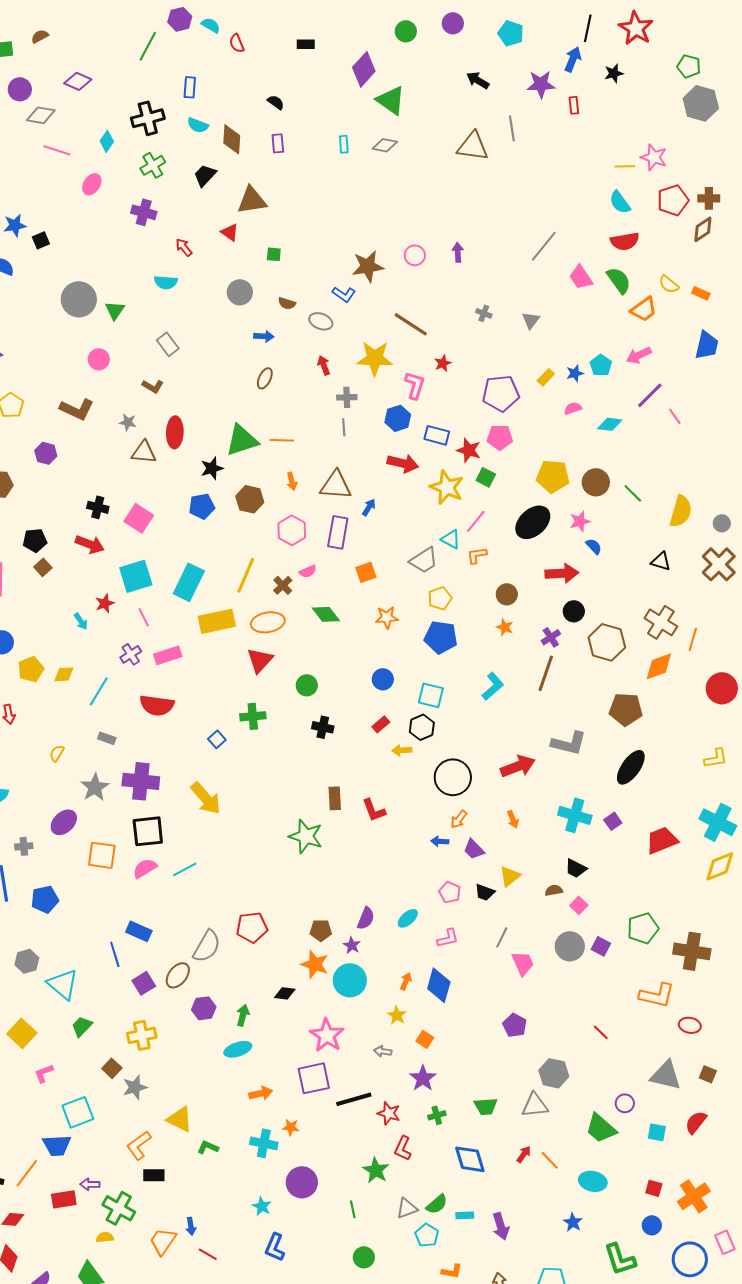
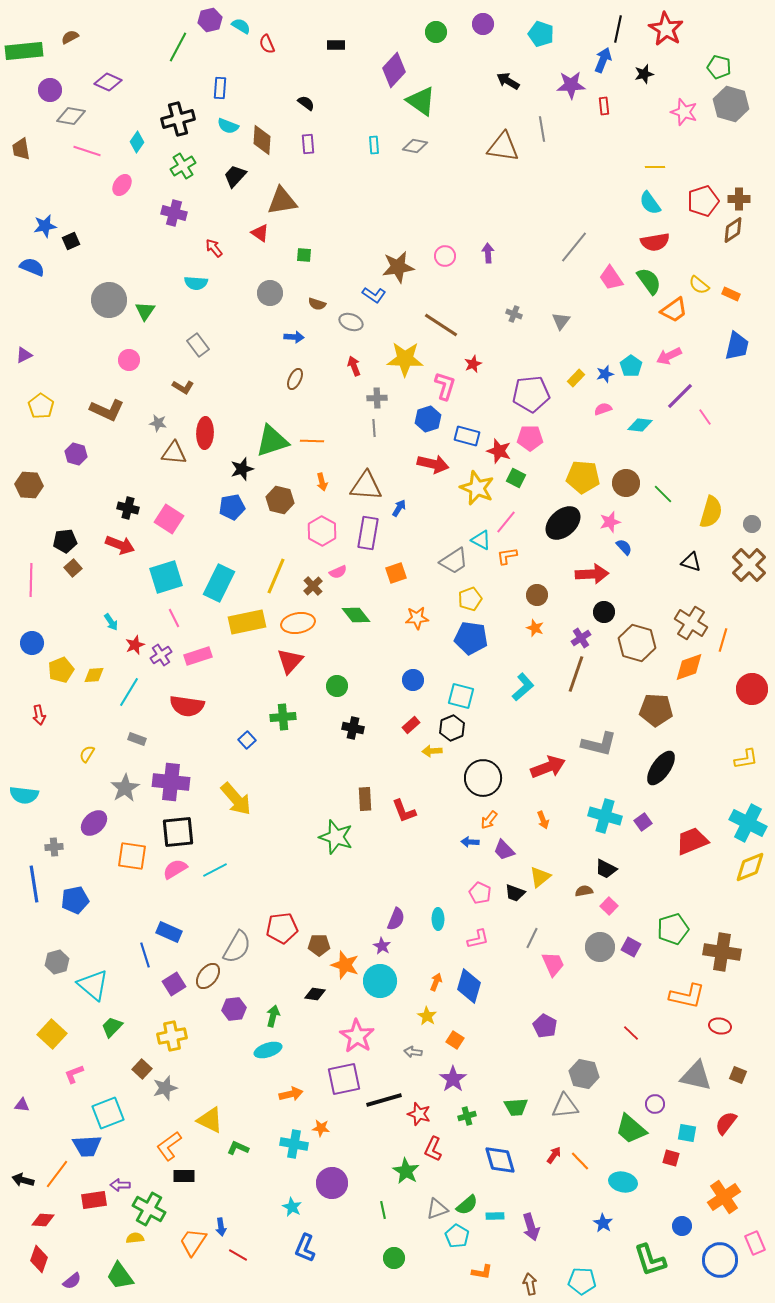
pink star: (654, 157) -> (684, 112), moved
red star: (105, 603) -> (135, 645), moved
cyan ellipse: (408, 918) -> (438, 919), turned -50
brown pentagon: (321, 930) -> (319, 945), moved
red square: (654, 1188) -> (671, 1158), moved

